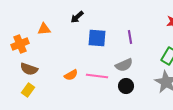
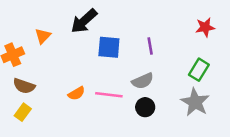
black arrow: (77, 17) -> (84, 21), size x1.6
orange triangle: (44, 29) -> (43, 36), turned -40

